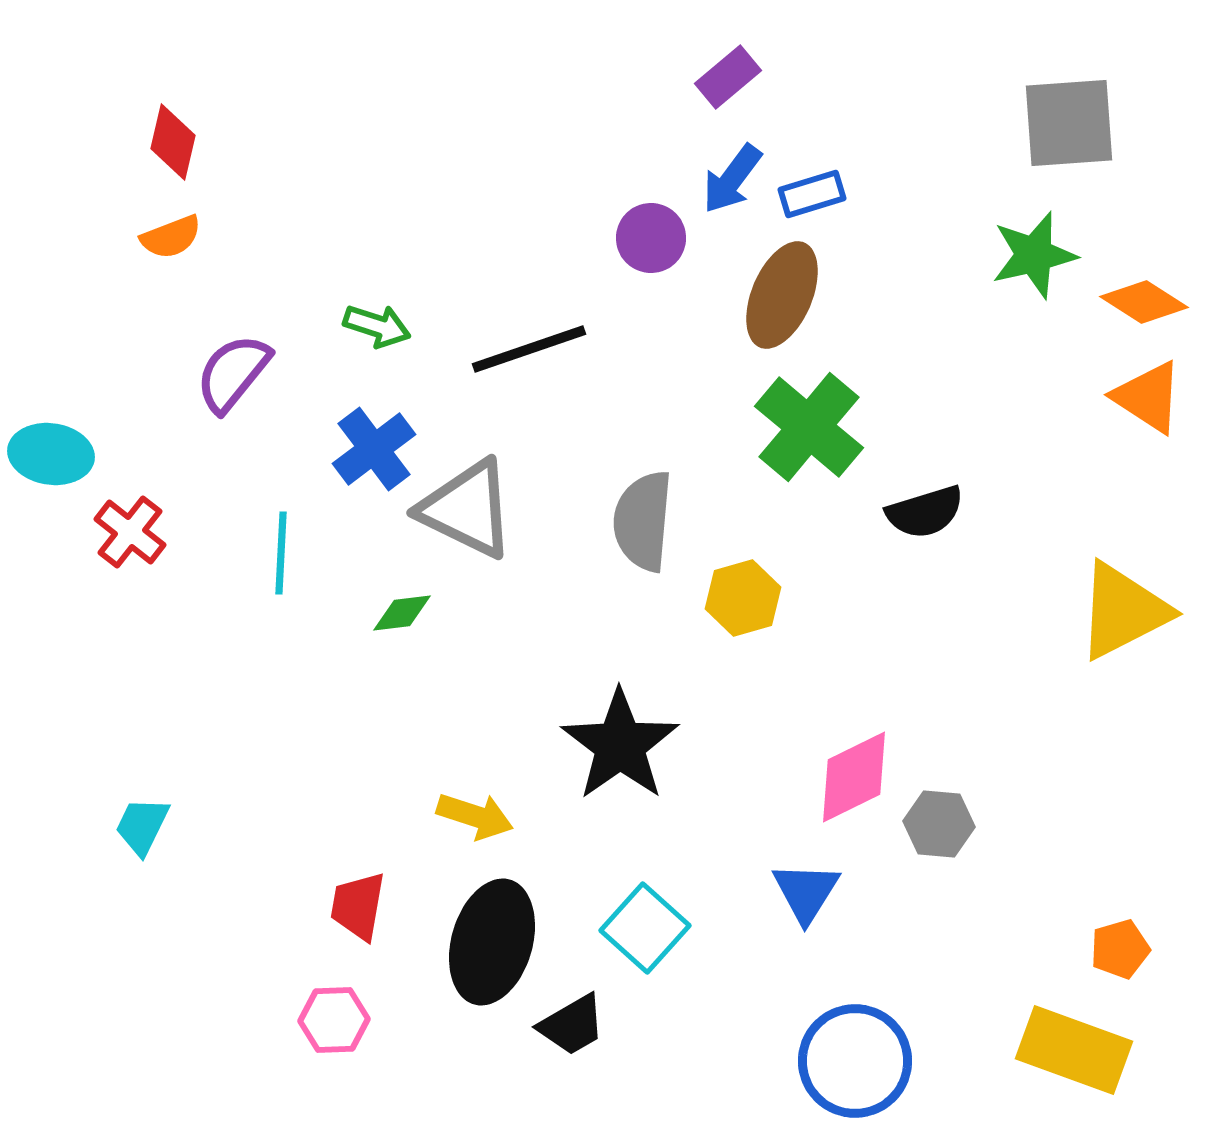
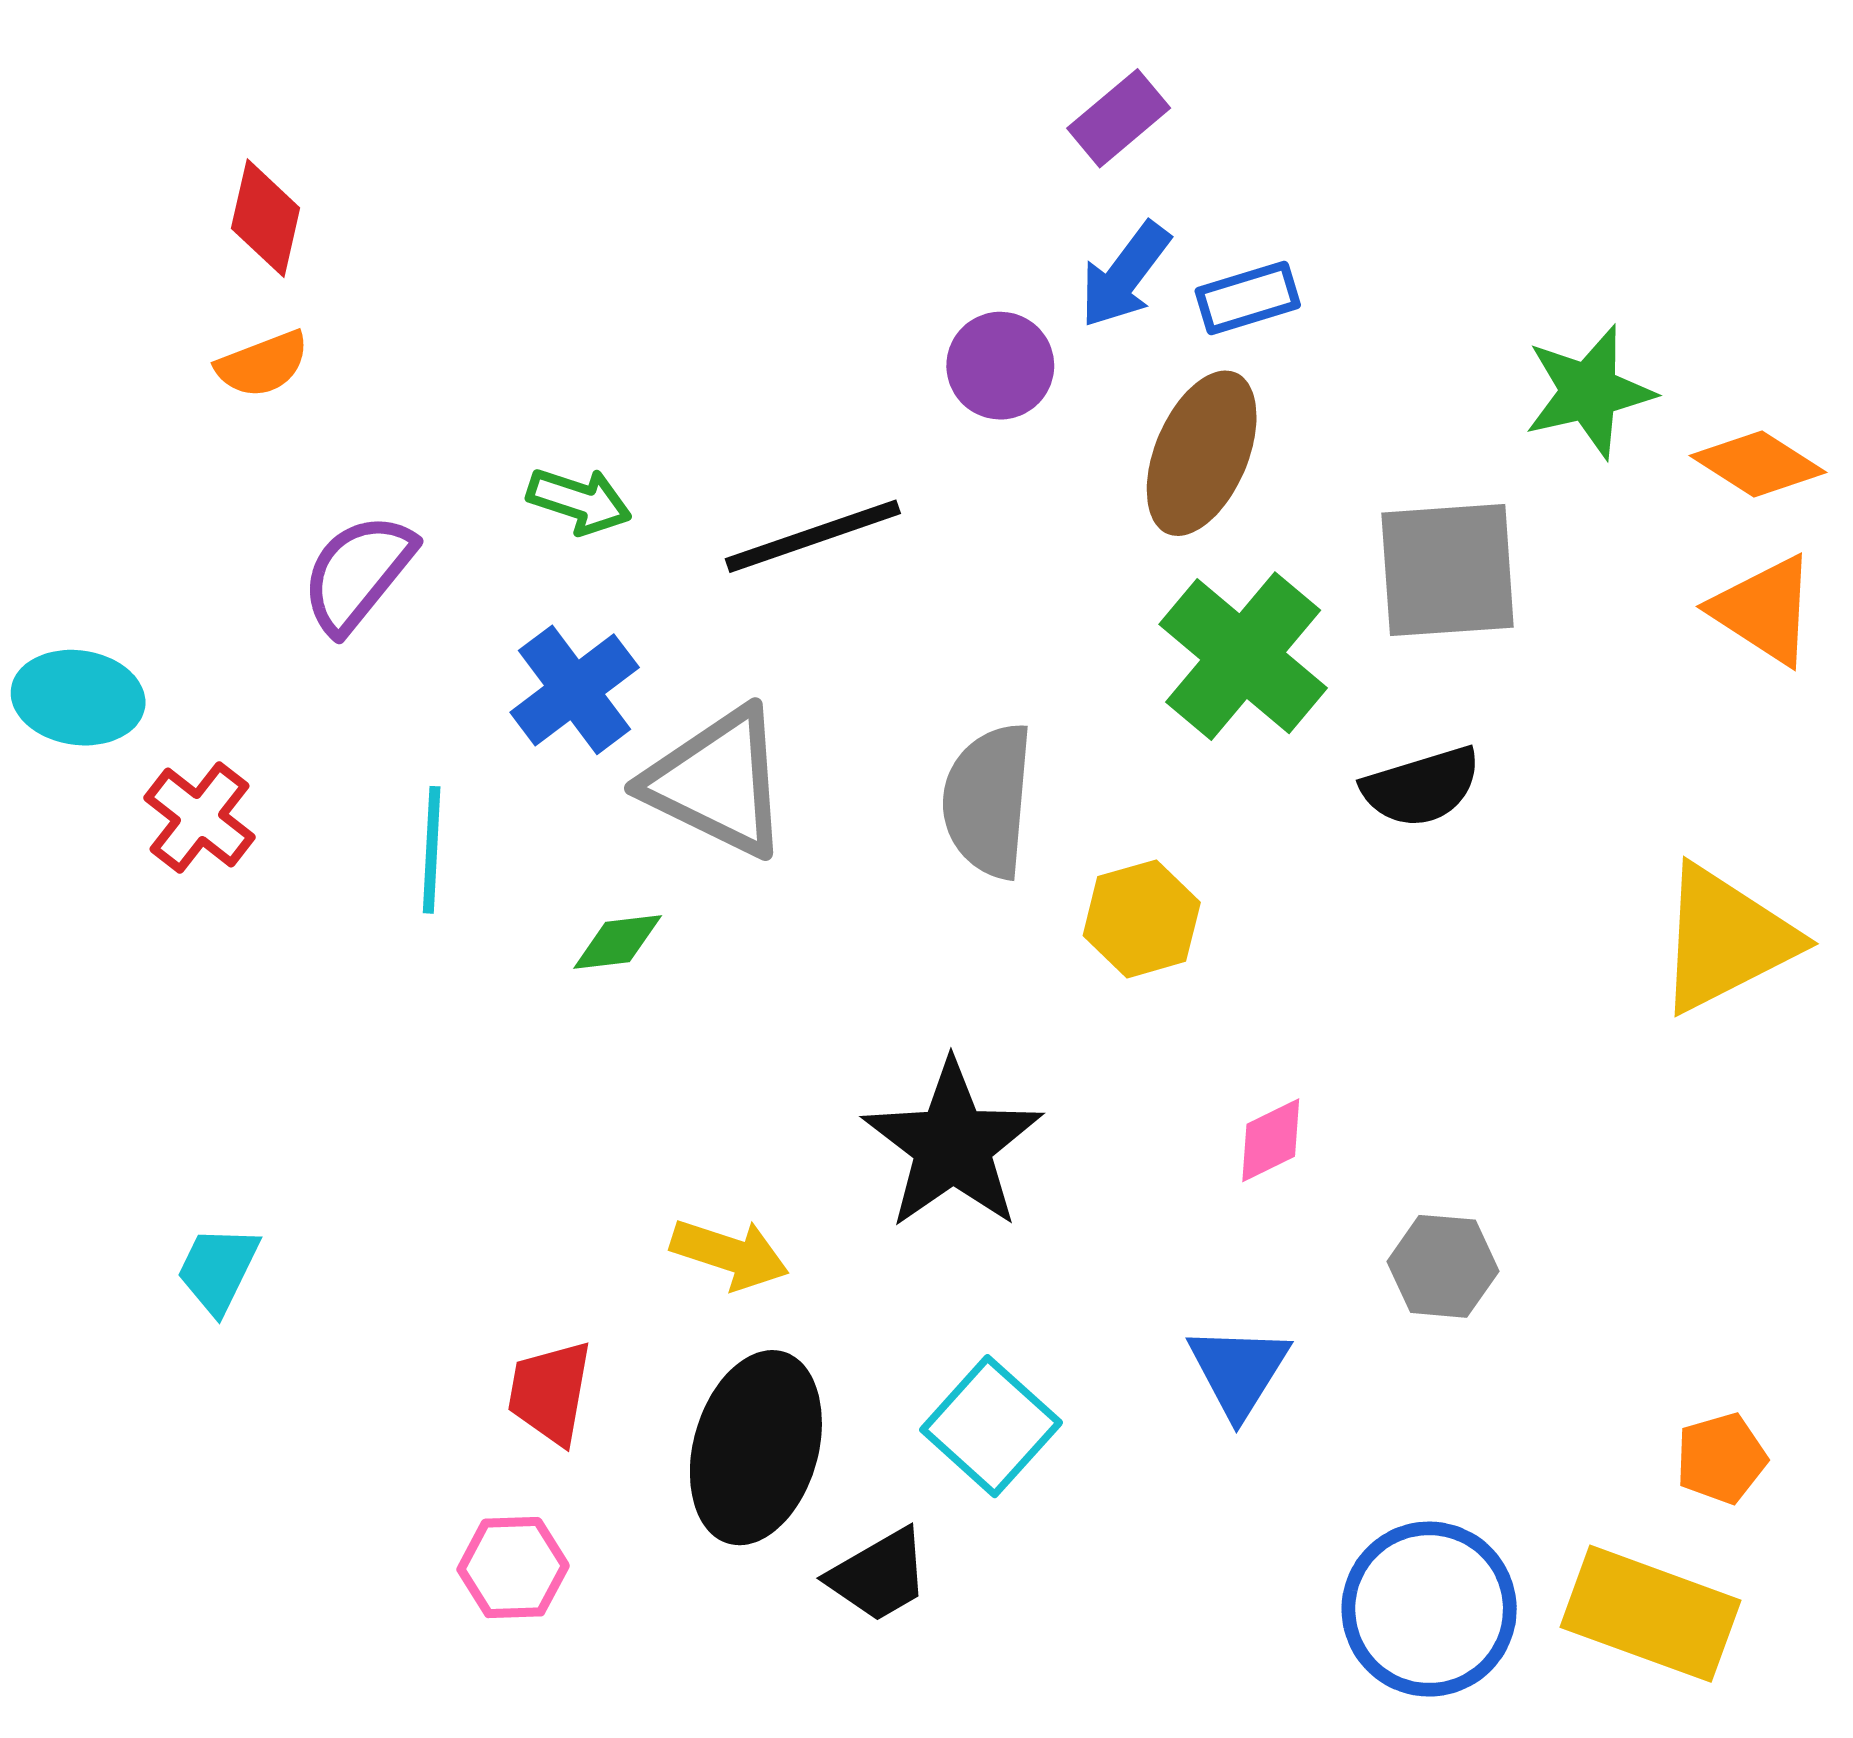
gray square: (1069, 123) -> (1448, 570), moved
pink diamond: (854, 777) -> (1271, 1140), moved, size x0.6
blue circle: (855, 1061) -> (1429, 1609), moved

